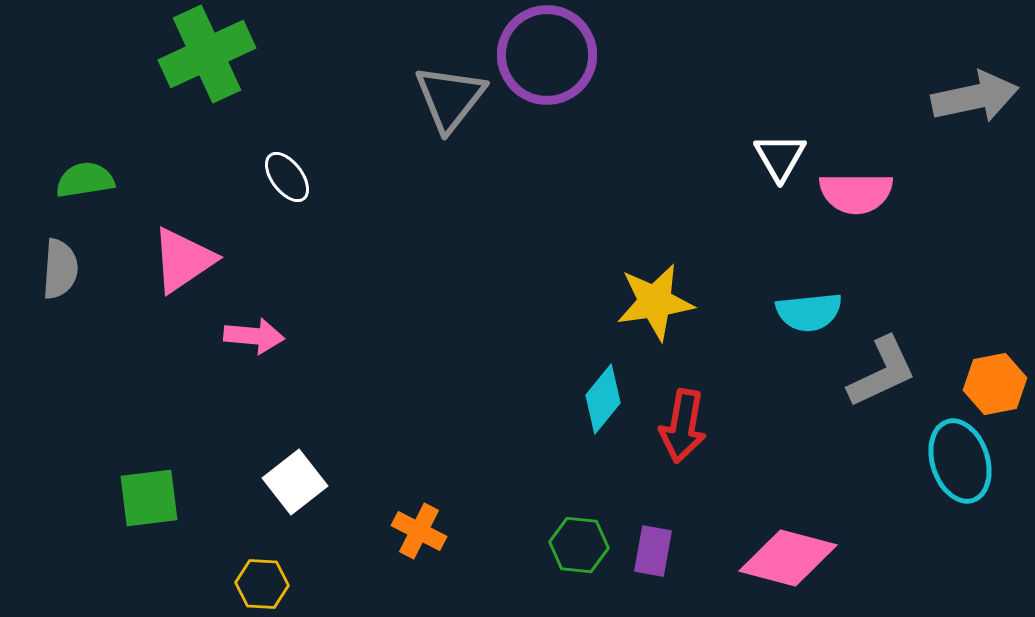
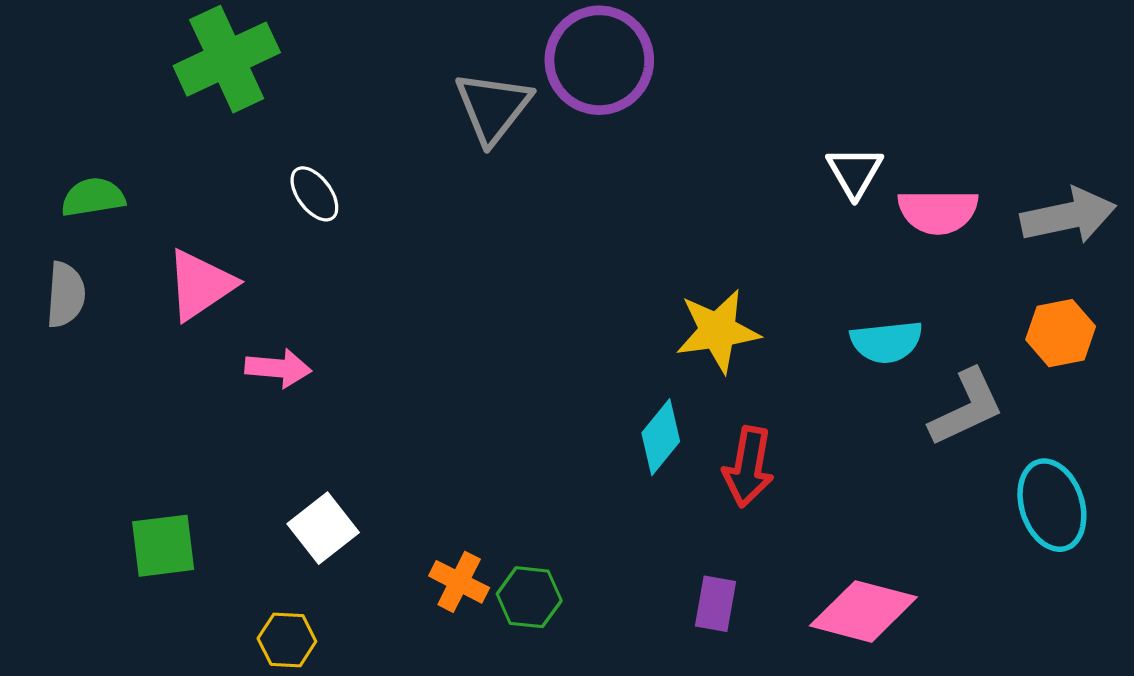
gray arrow: (975, 97) -> (1068, 216), moved
orange hexagon: (995, 384) -> (1061, 333), moved
green hexagon: (579, 545) -> (529, 597), moved

